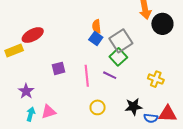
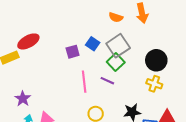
black circle: (162, 24) -> (156, 60), moved
orange semicircle: (97, 26) -> (116, 17), moved, turned -64
purple square: (59, 68) -> (73, 52), moved

